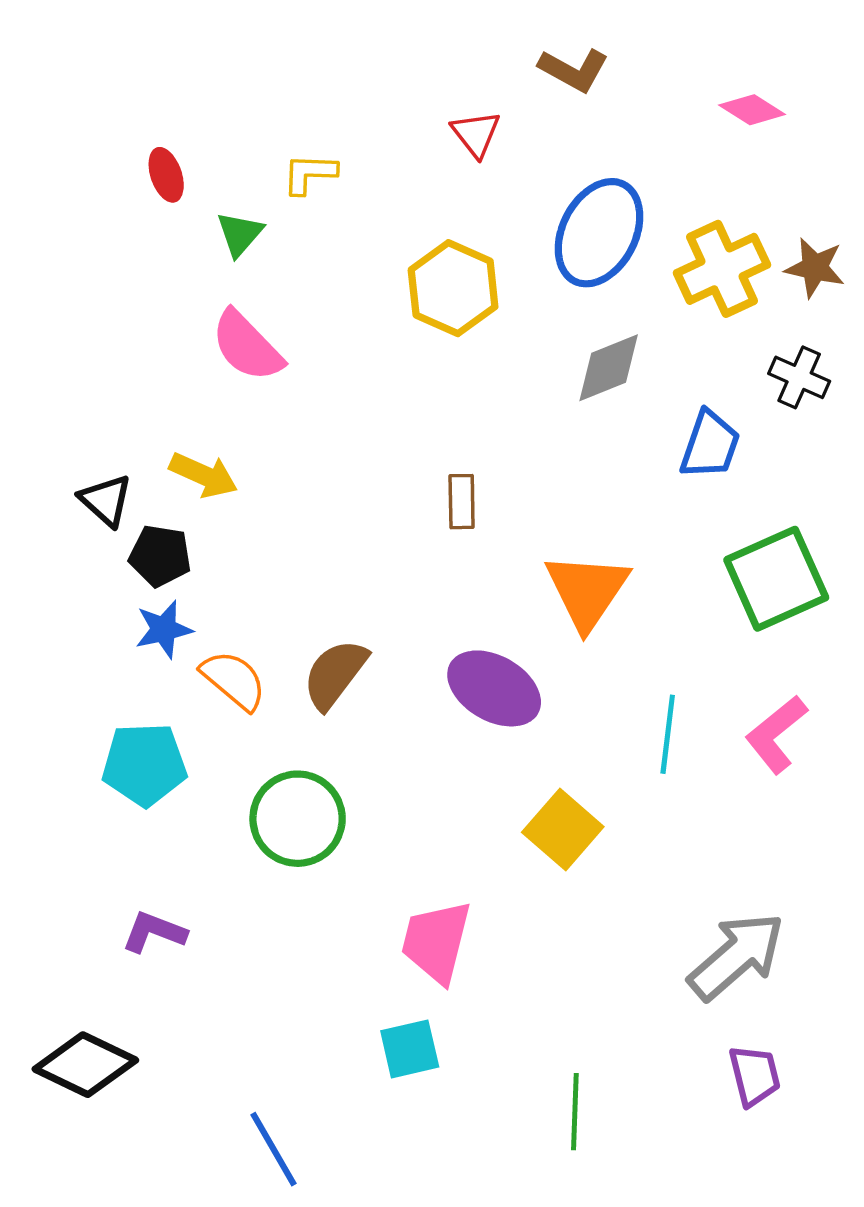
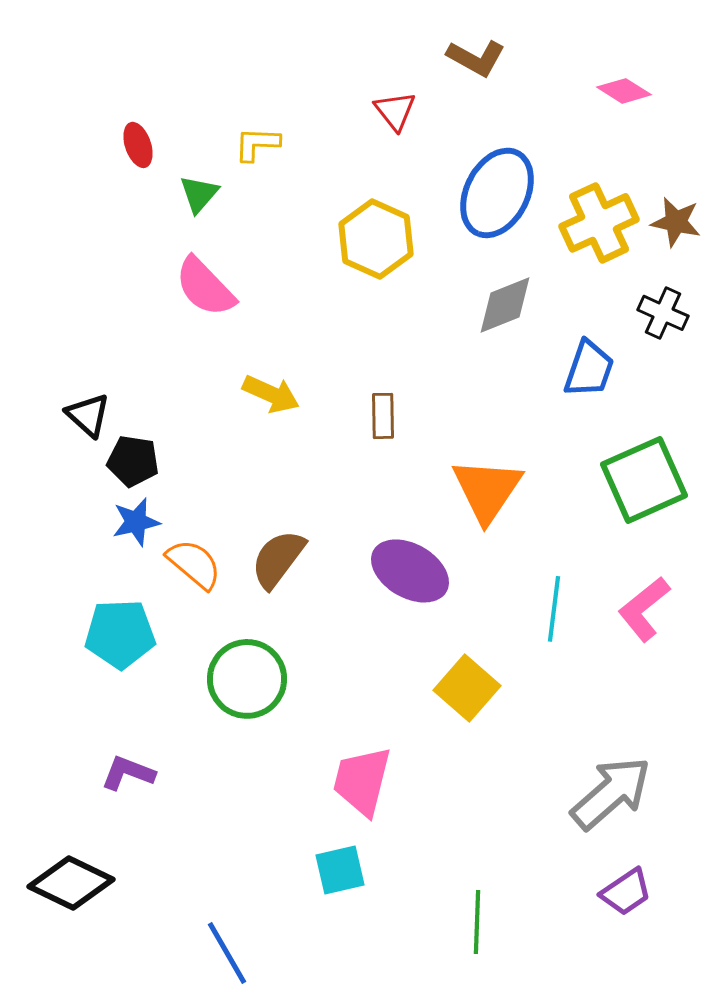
yellow arrow: (204, 475) -> (271, 394), moved
purple trapezoid: (755, 1075) -> (626, 892), turned 70

